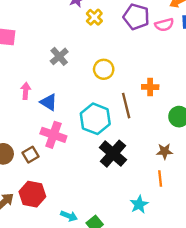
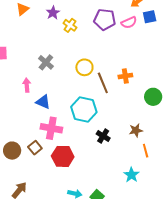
pink arrow: (26, 91) -> (27, 85), moved
brown line: (126, 106) -> (103, 83), moved
brown star: (165, 151) -> (136, 130), moved
black cross: (113, 154) -> (103, 136), size x0.6
red hexagon: (32, 194) -> (63, 156), moved

